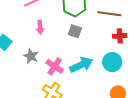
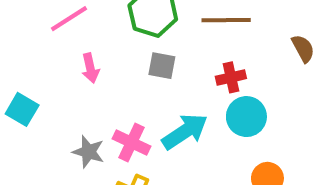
red cross: (120, 36) -> (231, 77), moved
gray star: (31, 56) -> (88, 152), moved

